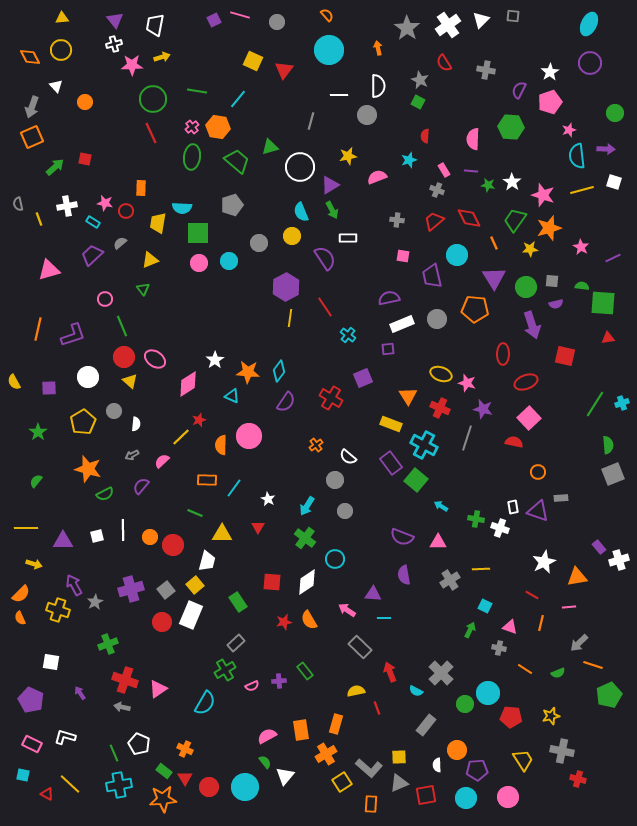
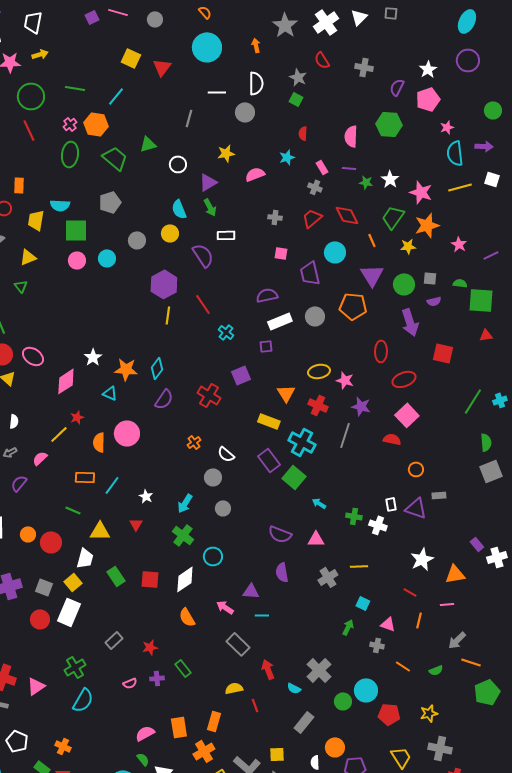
white circle: (300, 167) -> (178, 164), size x0.6
yellow ellipse: (441, 374) -> (319, 371), turned -30
gray square: (166, 590) -> (44, 587), turned -30
green rectangle: (238, 602) -> (116, 576), moved
red star: (284, 622) -> (150, 647), moved
green cross: (225, 670) -> (75, 667), moved

